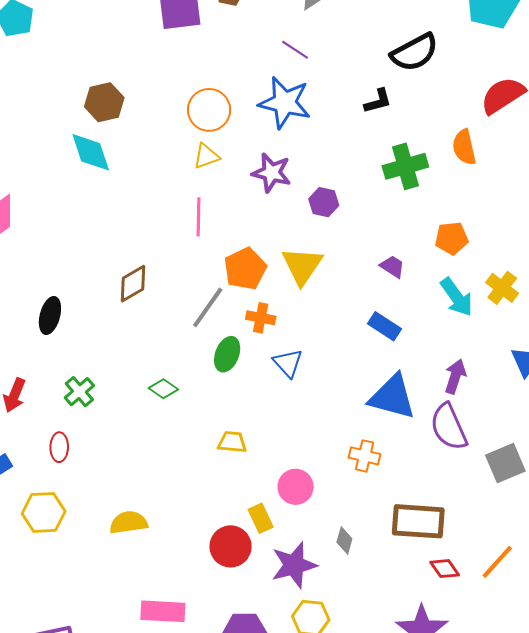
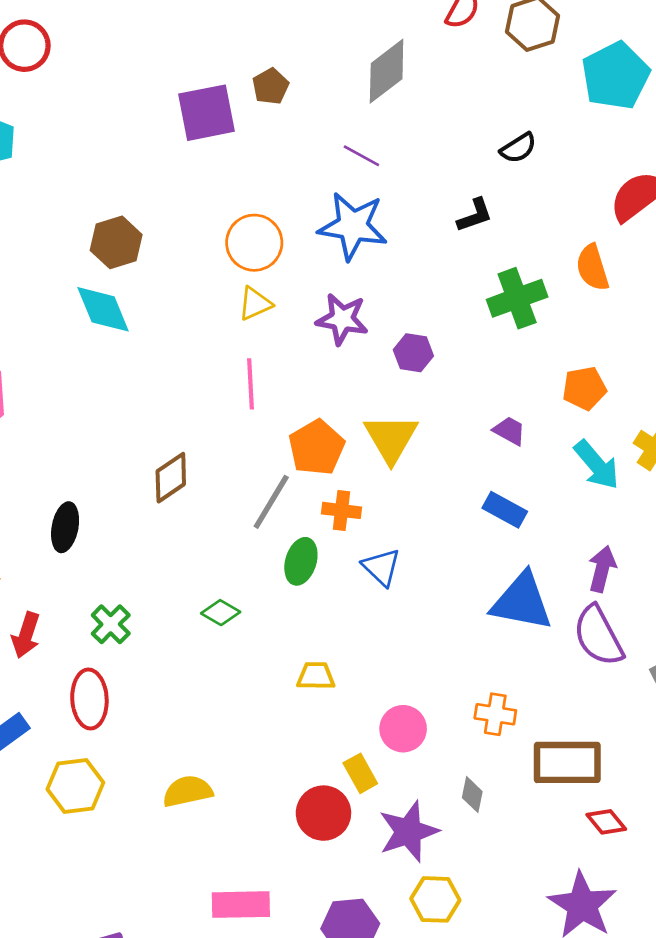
black semicircle: (415, 52) -> (518, 148), size x0.6
red ellipse: (59, 447) -> (89, 699), size x1.5
orange cross: (365, 456) -> (495, 714), moved

